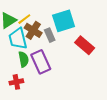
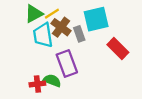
green semicircle: (24, 59) -> (52, 81), moved, turned -63

